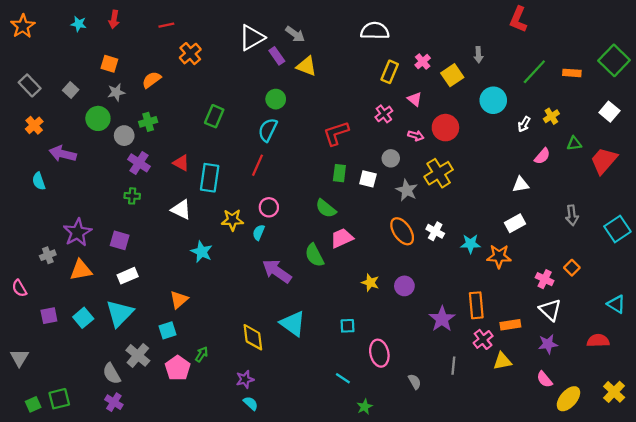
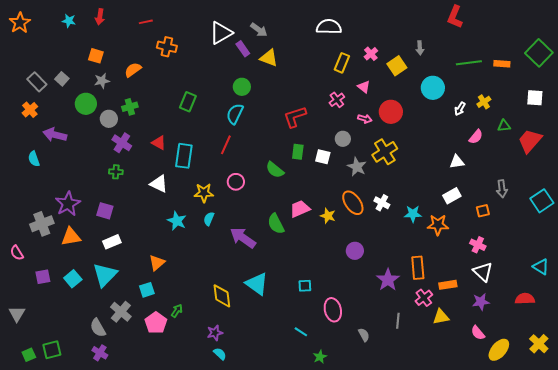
orange cross: (190, 54) -> (167, 47), turned -36
green line: (534, 72) -> (469, 63), turned 40
gray rectangle: (30, 85) -> (37, 82), moved
white square: (609, 112) -> (535, 98), turned -36
green semicircle: (326, 208) -> (275, 170), moved
cyan semicircle: (259, 232) -> (209, 219), moved
gray cross: (48, 255) -> (42, 224), size x1.6
orange square: (572, 268) -> (483, 211), moved, turned 32
yellow star: (370, 283) -> (328, 216), moved

